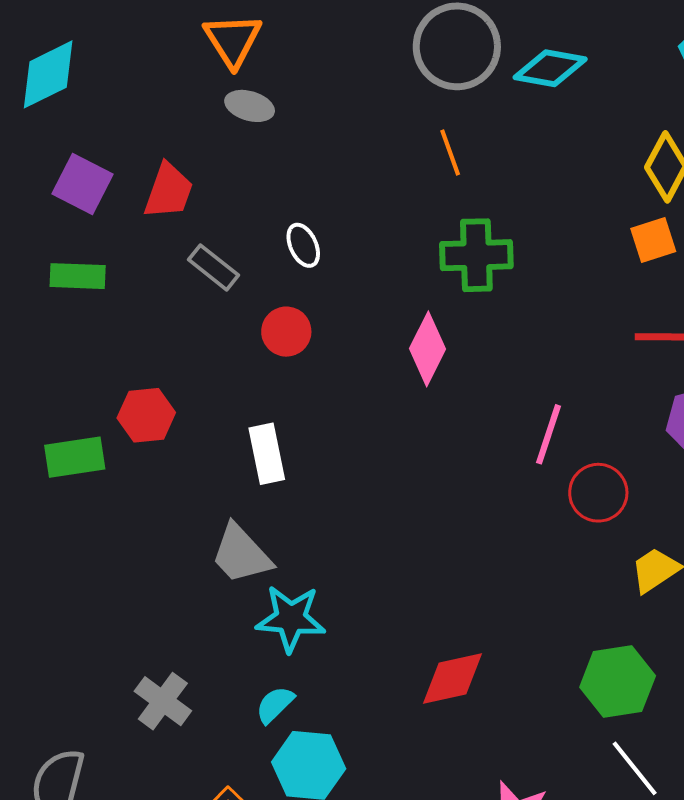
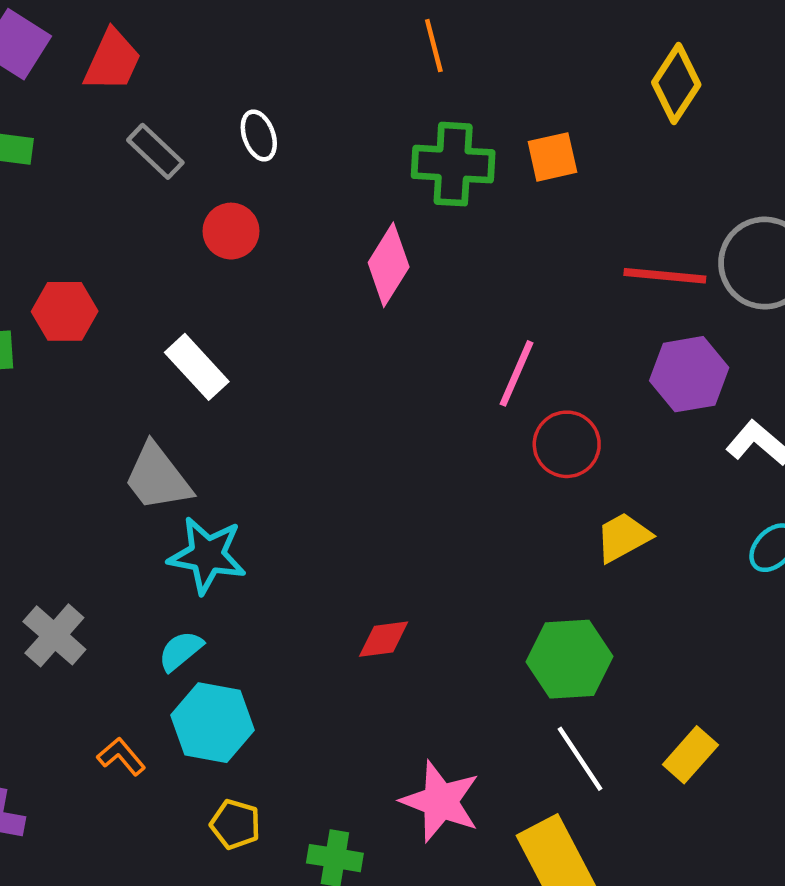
orange square: (653, 240) -> (552, 157), moved
white rectangle: (267, 454) -> (197, 367), turned -36
red diamond: (453, 679) -> (384, 639), size x0.7

